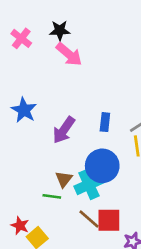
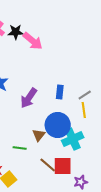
black star: (60, 30) -> (16, 32), moved
brown triangle: (64, 179) -> (39, 135), moved
cyan cross: (89, 184) -> (73, 139), moved

